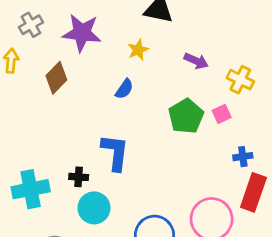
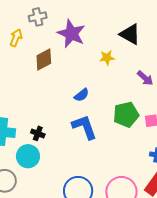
blue semicircle: (124, 89) -> (82, 95), moved
blue L-shape: (115, 152) -> (84, 127), moved, turned -44
cyan circle: (94, 208) -> (28, 156), moved

